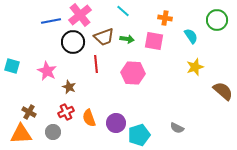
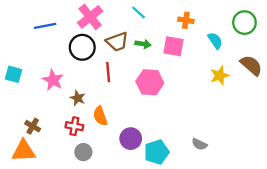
blue line: (51, 21) -> (45, 26), moved
brown semicircle: (223, 91) -> (251, 65), moved
red cross: (66, 112) -> (74, 126), turned 35
orange semicircle: (89, 118) -> (100, 116), moved
gray circle: (53, 132) -> (83, 152), moved

